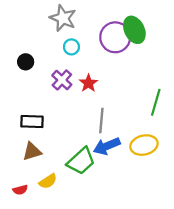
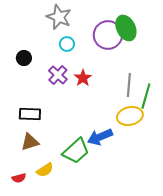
gray line: (101, 120) -> (129, 85), moved
yellow ellipse: (144, 145) -> (130, 116), moved

